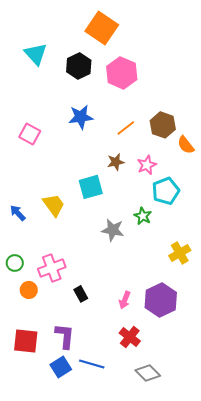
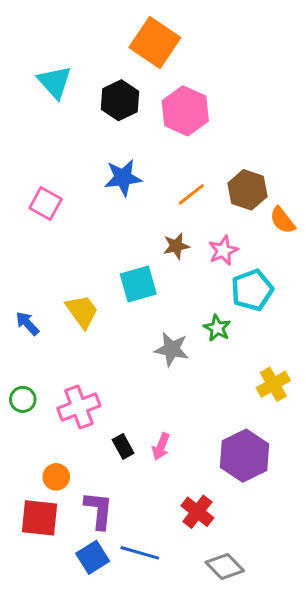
orange circle: (29, 290) -> (56, 477), moved
pink arrow: (125, 300) -> (161, 446), moved

